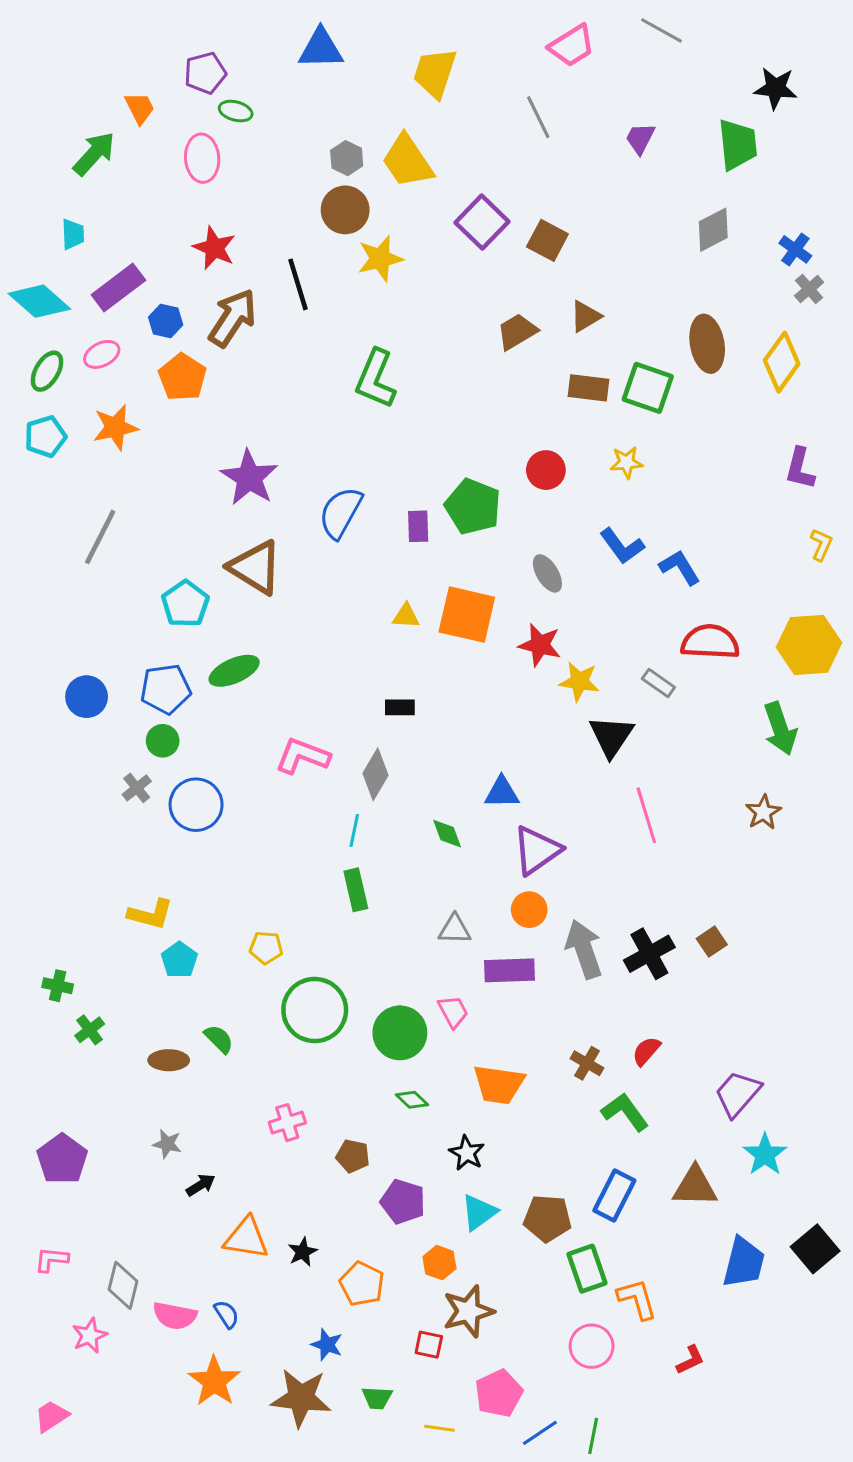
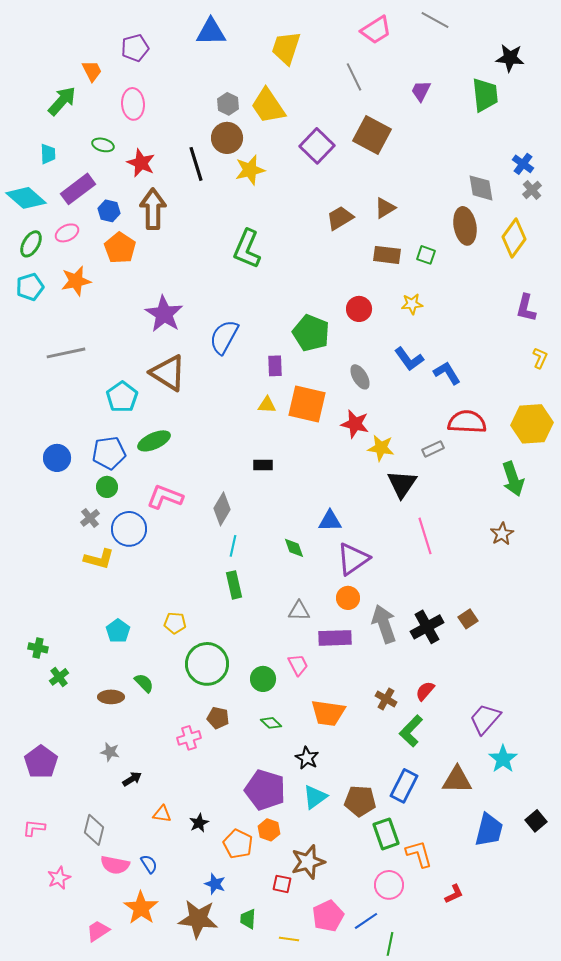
green ellipse: (236, 111) -> (103, 145), moved
gray diamond: (713, 230) -> (481, 188), moved, turned -72
brown square: (547, 240) -> (372, 135), moved, size x1.4
black line: (298, 284) -> (196, 164), moved
brown arrow: (233, 318) -> (153, 209), turned -33
green square: (648, 388) -> (426, 255), size x0.6
purple rectangle: (418, 526) -> (275, 366), moved
gray line: (100, 537) -> (66, 353), turned 51
gray rectangle: (658, 683) -> (433, 449), turned -60
pink L-shape: (303, 756) -> (165, 497), moved
gray diamond: (376, 774) -> (222, 509), moved
yellow L-shape: (150, 914) -> (99, 559), moved
green circle: (400, 1033) -> (263, 679), size x0.7
green L-shape: (625, 1112) -> (411, 731), turned -100
brown pentagon: (353, 1156) -> (218, 718), moved
purple pentagon: (403, 1202) -> (265, 790), size x1.4
orange triangle: (246, 1238) -> (162, 814), size x0.6
black square: (815, 1249) -> (536, 821), size x0.7
orange hexagon: (439, 1263) -> (269, 830), moved
gray diamond: (123, 1285) -> (94, 830), moved
green trapezoid: (377, 1398) -> (248, 919), turned 90
pink trapezoid: (52, 1416) -> (98, 931), moved
blue line: (540, 1433) -> (366, 921), moved

